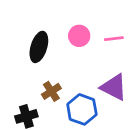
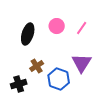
pink line: (114, 39) -> (82, 28), turned -48
purple triangle: (114, 87) -> (82, 63), turned 35

